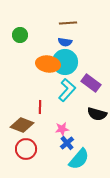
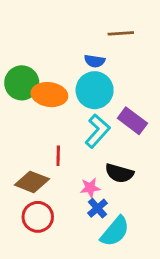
brown line: (68, 23) -> (121, 33), moved
green circle: (20, 35) -> (22, 83), moved, size x1.5
orange ellipse: (48, 64) -> (49, 95), moved
black semicircle: (97, 114) -> (119, 173), moved

